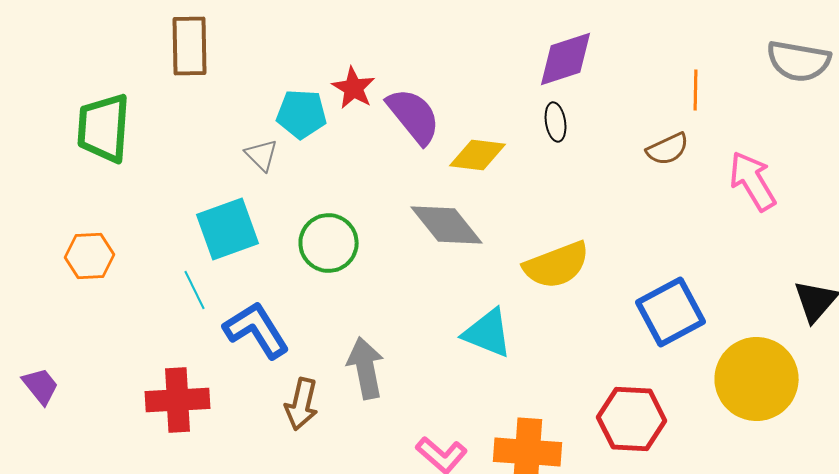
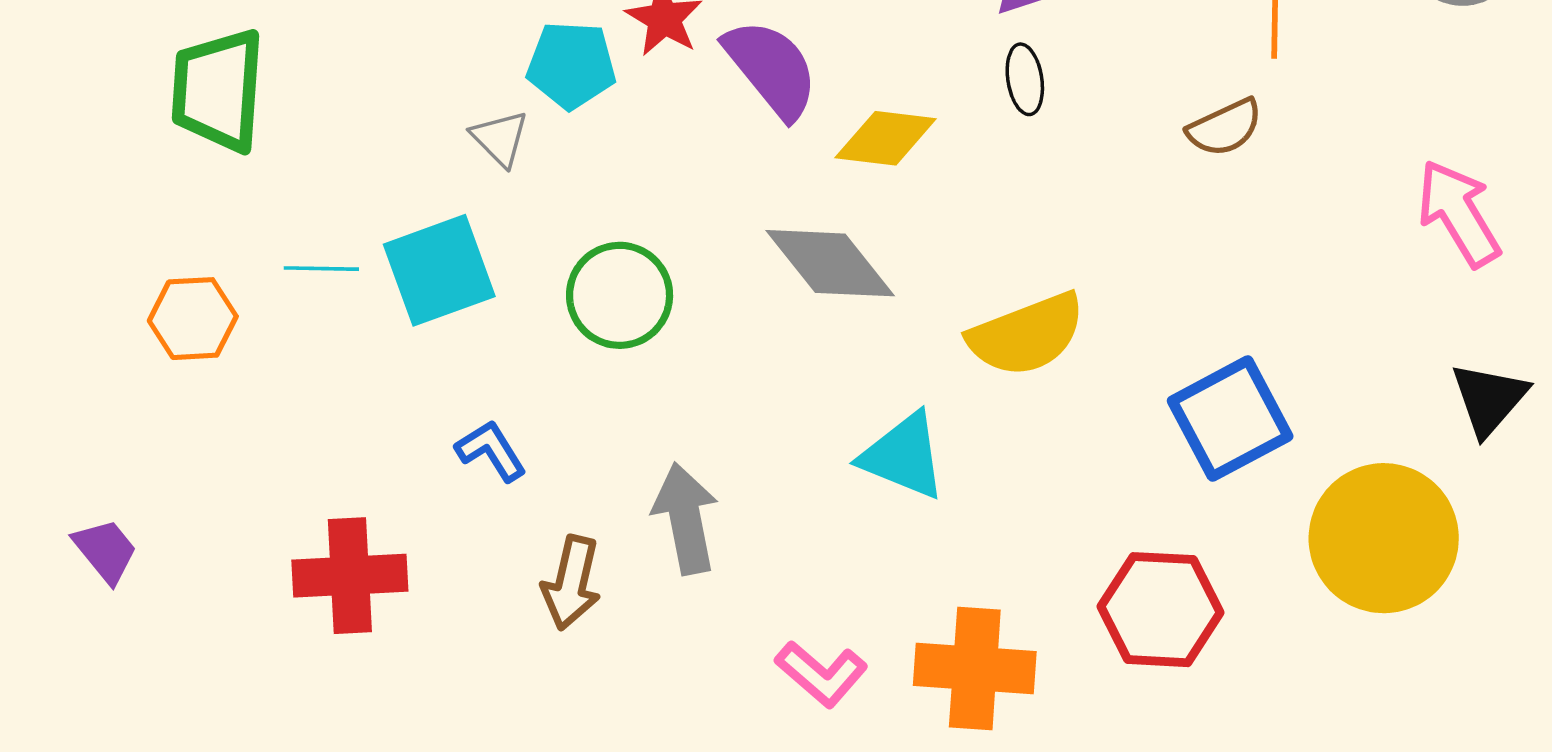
pink arrow: (753, 181) -> (1459, 213), moved
cyan line: (195, 290) -> (321, 269), moved, turned -63
blue L-shape: (257, 330) -> (491, 451), size x0.6

